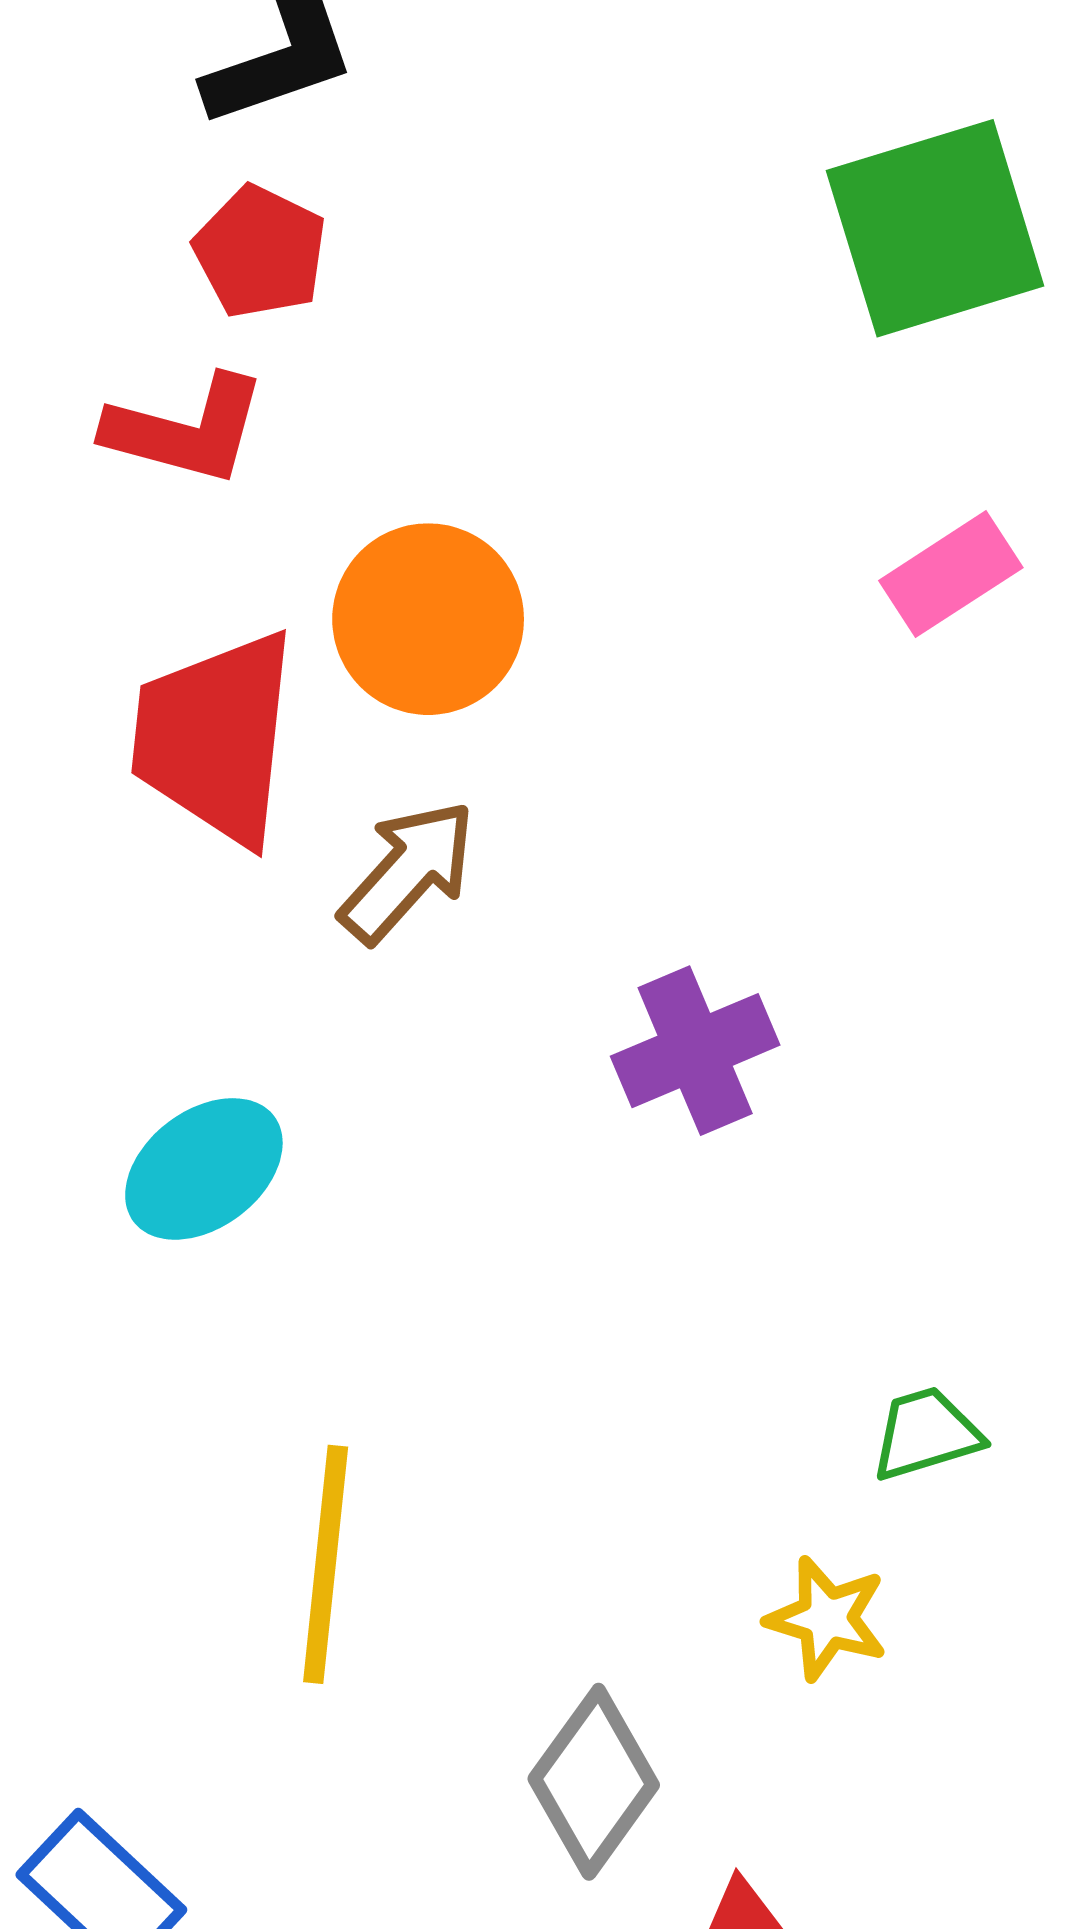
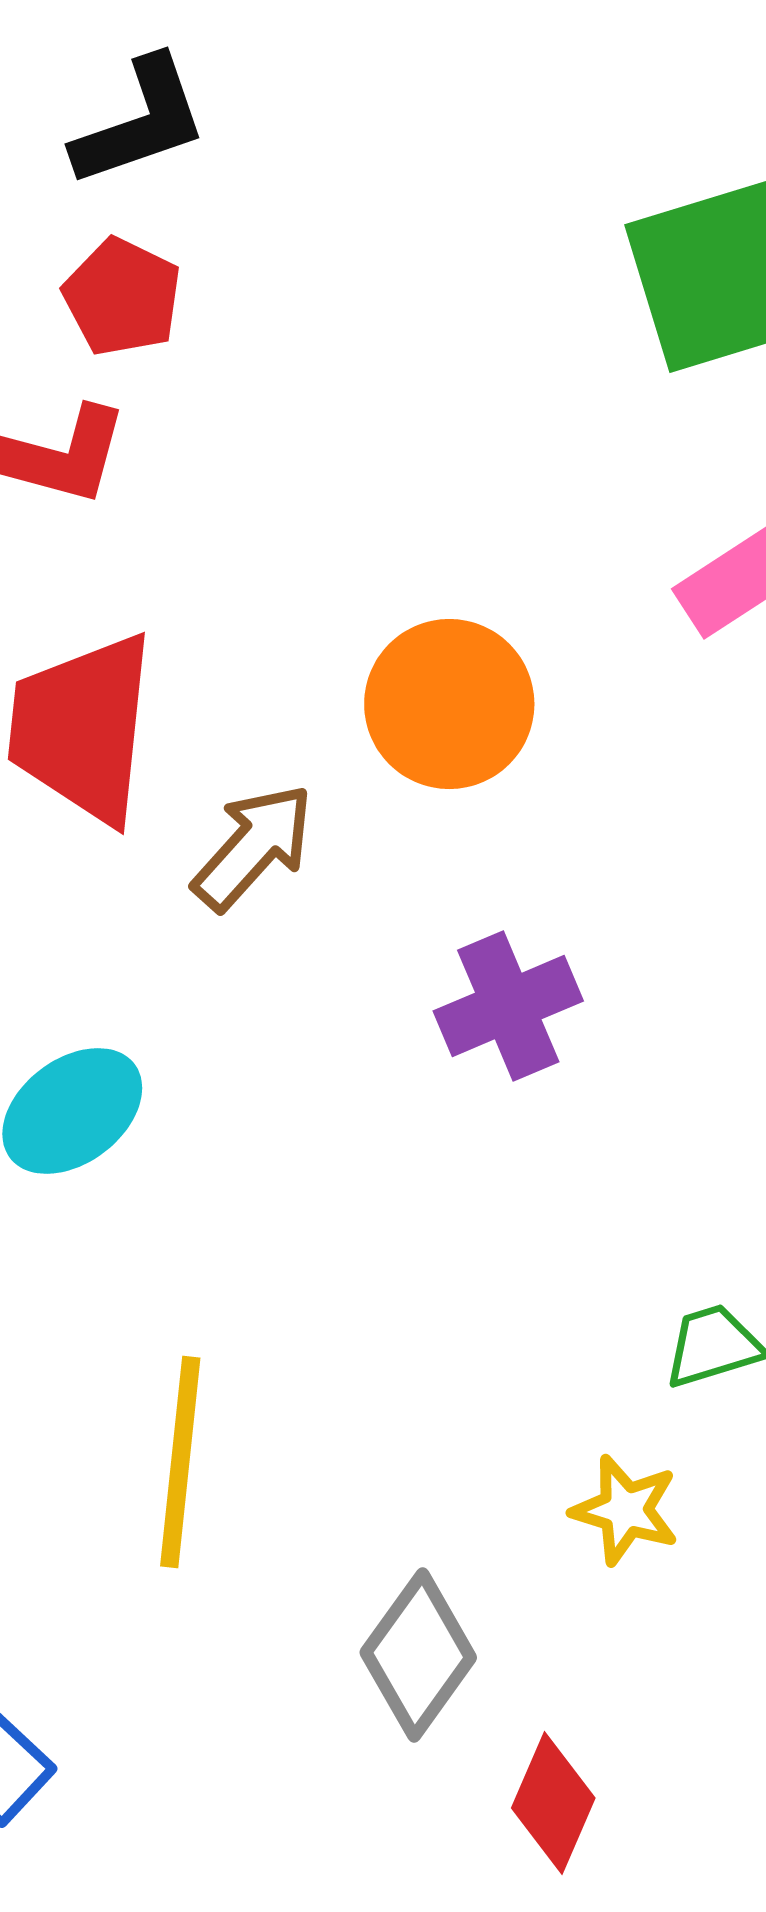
orange circle: (428, 619) -> (449, 704), moved

